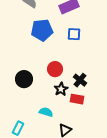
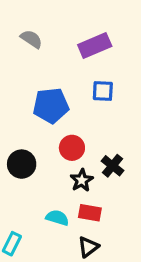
blue pentagon: (42, 30) -> (51, 106), moved
red rectangle: (77, 99) -> (90, 213), moved

